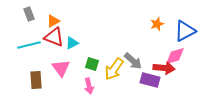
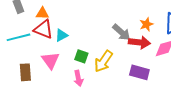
orange triangle: (53, 21) -> (42, 13), turned 32
orange star: (157, 24) -> (146, 24), moved
gray arrow: (133, 61) -> (121, 32), moved
red arrow: (164, 68) -> (139, 42), moved

